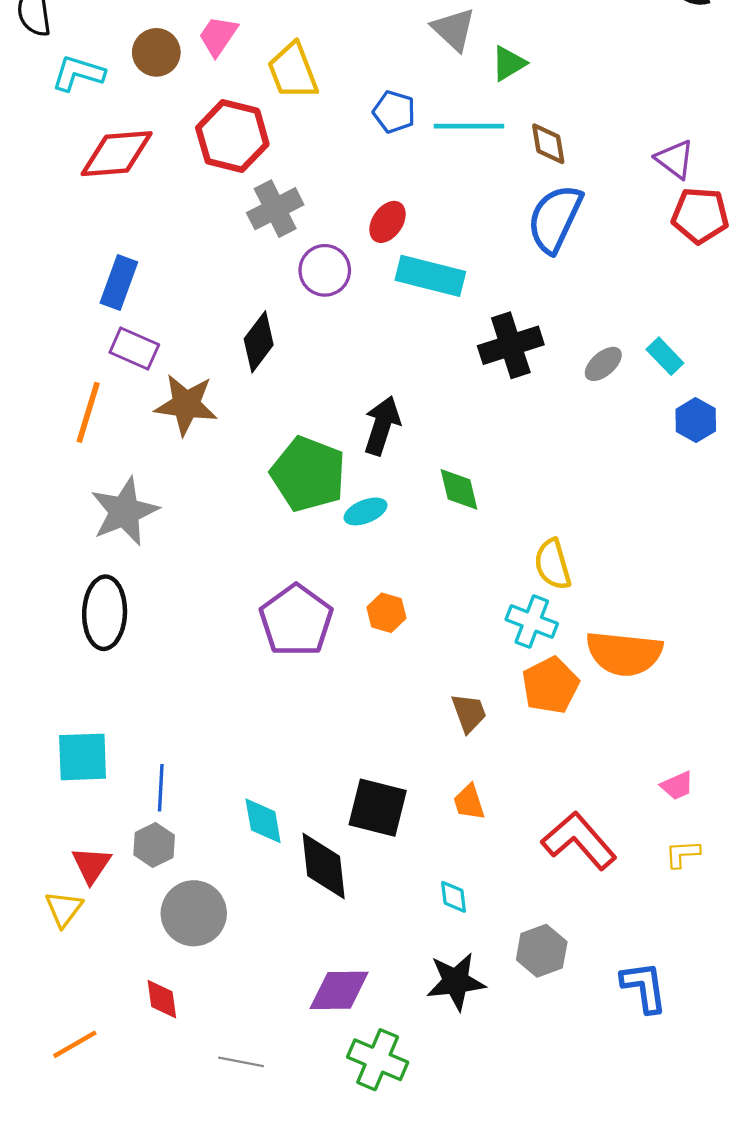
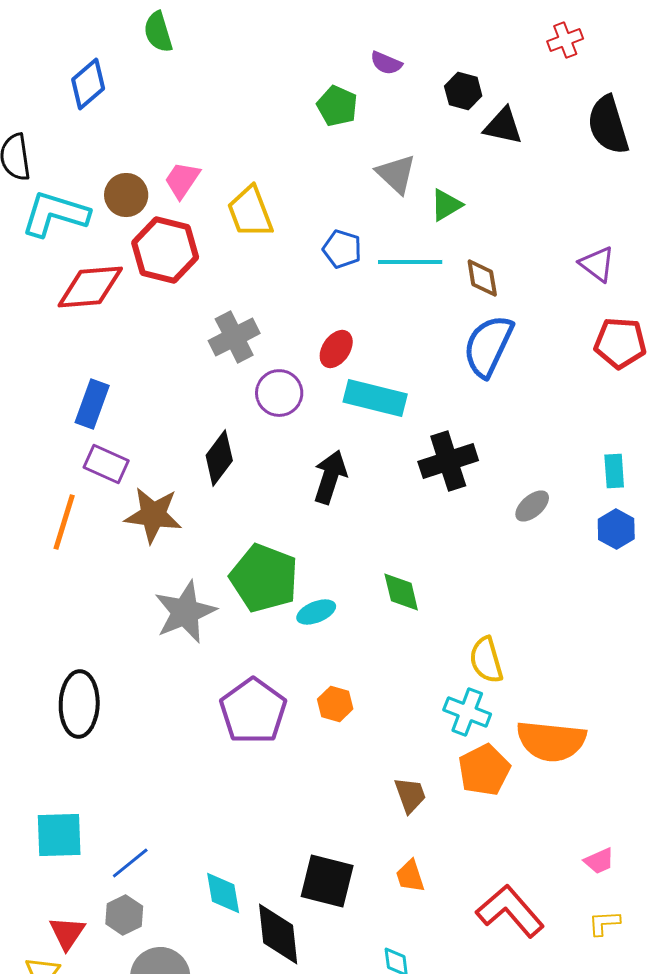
cyan L-shape: (78, 73) -> (55, 214), size x1.4
red hexagon: (232, 136) -> (165, 250), moved
purple triangle: (675, 159) -> (597, 264), moved
cyan rectangle: (665, 356) -> (614, 471), moved, turned 40
gray ellipse: (603, 364) -> (532, 506), moved
black arrow: (382, 426) -> (330, 477), moved
gray star: (124, 511) -> (185, 612), moved
blue line: (161, 788) -> (130, 863), turned 48

